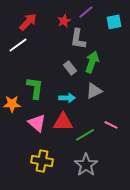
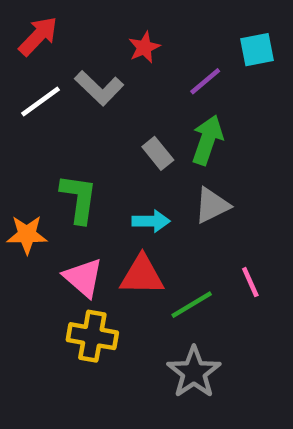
purple line: (86, 12) -> (205, 81), moved
red arrow: (28, 22) -> (38, 36), moved
gray L-shape: (78, 39) -> (99, 88), moved, turned -55
pink line: (111, 125) -> (250, 282), turned 40
yellow cross: (42, 161) -> (92, 336), moved

